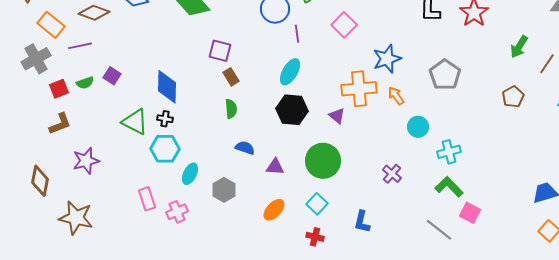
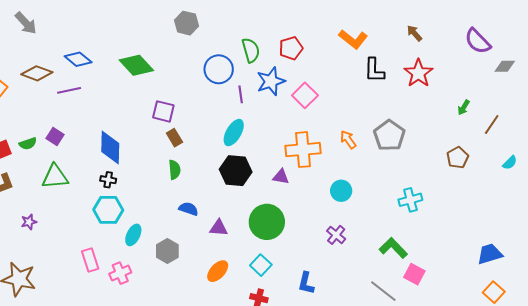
pink square: (344, 25) -> (305, 95), moved
purple line: (80, 46) -> (69, 90), moved
green arrow: (519, 47) -> (464, 107), size x0.7
blue star: (387, 59) -> (271, 81), moved
orange arrow: (396, 96) -> (348, 140), moved
purple triangle: (337, 116) -> (281, 177), turned -30
green triangle: (135, 122) -> (55, 177), moved, turned -32
cyan circle: (418, 127) -> (341, 191), moved
cyan cross: (449, 152) -> (410, 200), moved
purple star: (86, 161) -> (29, 222), size x0.6

